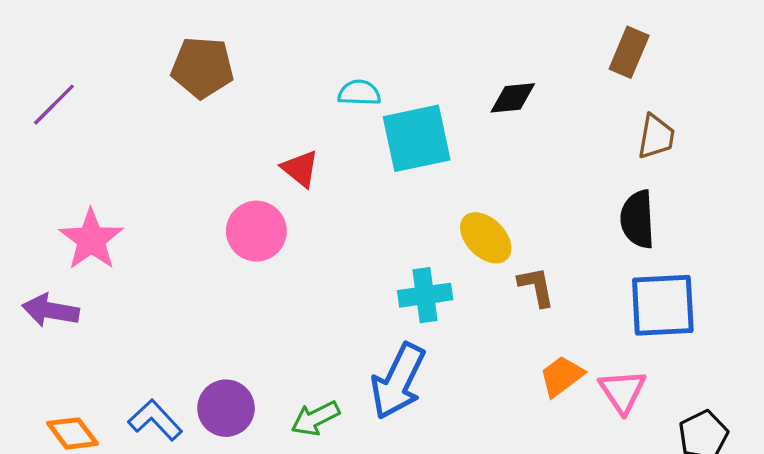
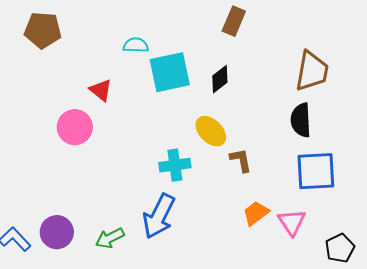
brown rectangle: (629, 52) -> (234, 21), moved
black diamond: (513, 98) -> (220, 79), moved, turned -32
brown trapezoid: (656, 137) -> (312, 71), size x1.5

